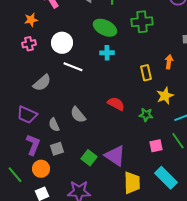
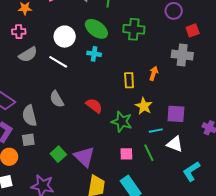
white circle: (62, 43) -> (65, 37), moved
gray semicircle: (42, 83) -> (28, 54), moved
yellow star: (165, 96) -> (144, 106), turned -30
gray semicircle: (78, 115) -> (57, 99), moved
green star: (146, 115) -> (122, 122), size x1.5
gray semicircle: (54, 125) -> (29, 116), size x1.5

